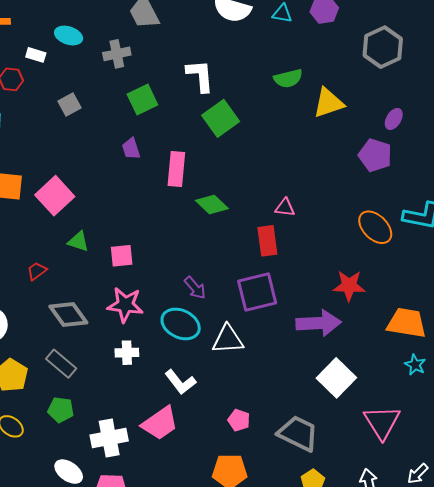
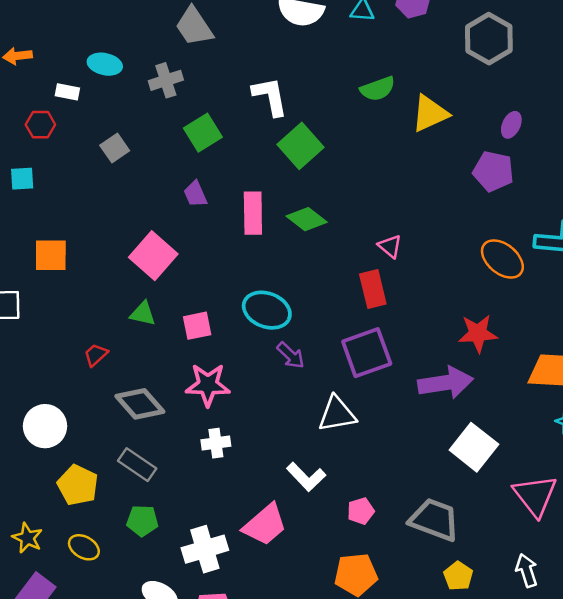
pink square: (55, 196) -> (153, 256), moved
green diamond: (212, 205) -> (307, 219), moved
pink triangle: (285, 208) -> (390, 246), turned 40
cyan ellipse: (181, 324) -> (267, 310), moved
white L-shape: (180, 382) -> (306, 477), moved
pink pentagon: (239, 420) -> (361, 511), turned -30

